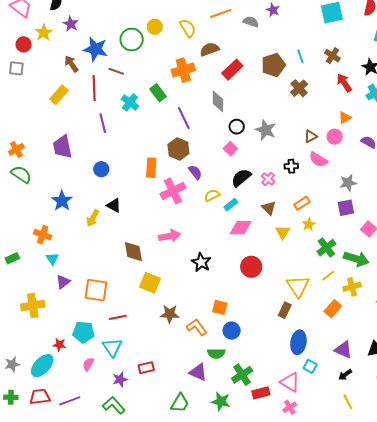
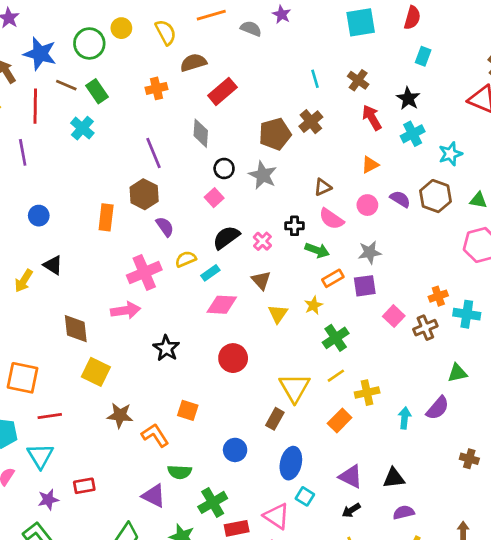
brown pentagon: (273, 65) -> (275, 134), moved
orange cross: (183, 70) -> (157, 88), size x0.7
green rectangle: (158, 93) -> (97, 91), moved
purple line: (103, 123) -> (23, 152), moved
pink circle: (335, 137) -> (367, 205), moved
pink cross: (173, 191) -> (144, 273), moved
orange rectangle: (302, 203) -> (333, 278), moved
green arrow: (356, 259) -> (317, 250), moved, size x0.7
blue circle: (232, 331) -> (235, 450), moved

